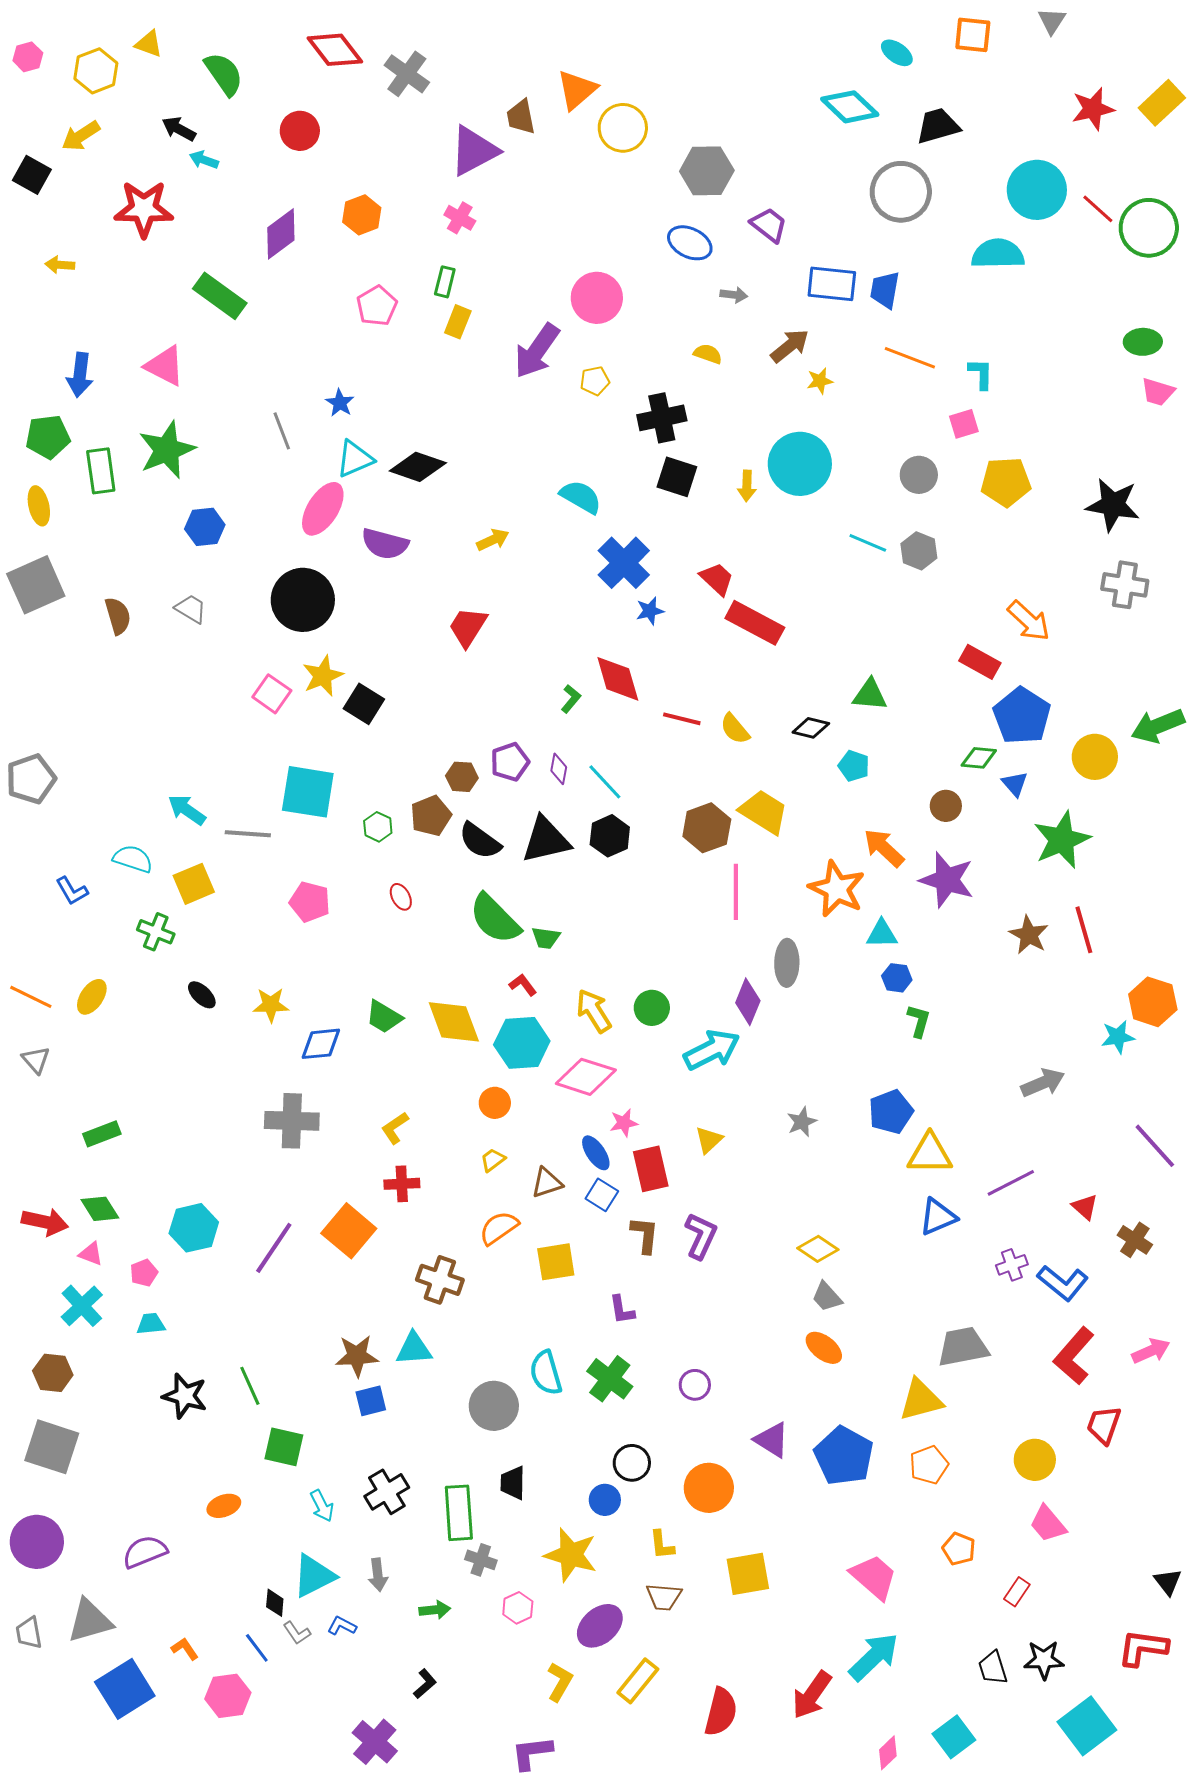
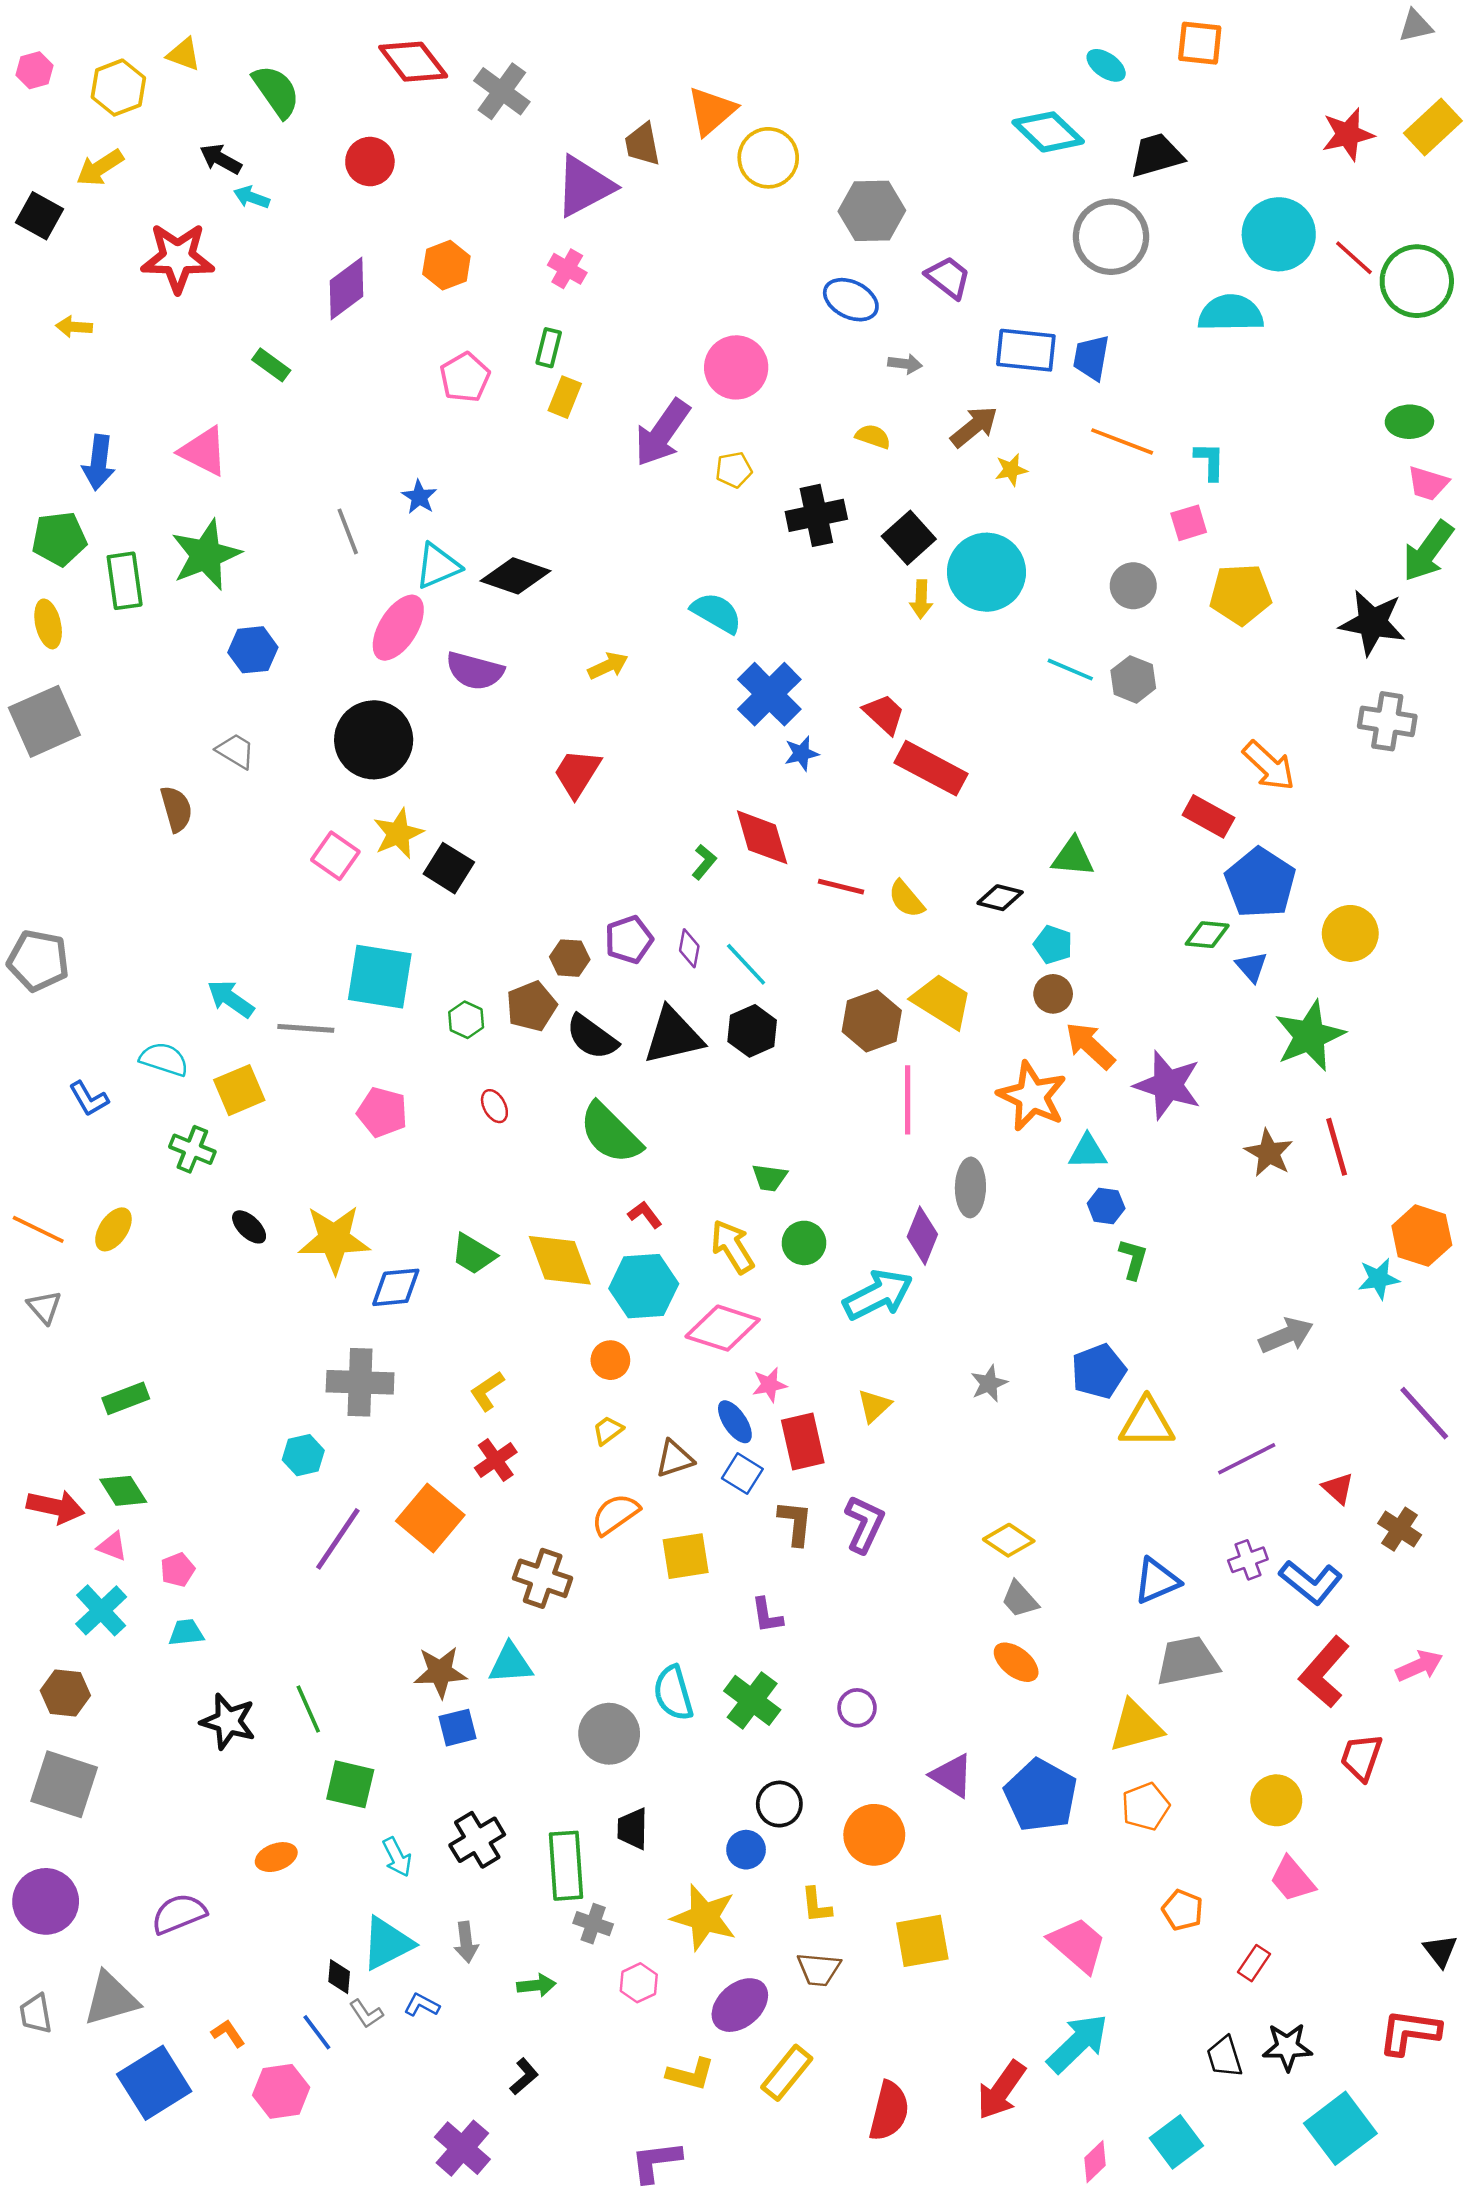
gray triangle: (1052, 21) -> (1416, 26), moved, turned 44
green rectangle: (220, 296) -> (271, 365), size x0.6
black square: (677, 477) -> (909, 538), moved, turned 30
brown semicircle: (118, 616) -> (176, 809), moved
green arrow: (1158, 726) -> (1428, 551), moved, turned -32
gray pentagon: (31, 779) -> (38, 961), turned 30
brown circle: (946, 806) -> (1053, 994), moved
green trapezoid: (546, 938) -> (769, 1178), moved
yellow star: (271, 1005) -> (334, 1239), size x1.6
red cross: (402, 1184) -> (496, 1460), turned -32
blue triangle: (938, 1217) -> (1157, 1581), moved
cyan hexagon: (194, 1228) -> (303, 1455), moved, size x0.7
yellow L-shape: (560, 1682) -> (691, 2074), turned 75

